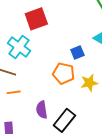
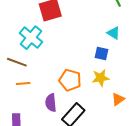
blue square: (77, 52) -> (101, 53), moved, turned 32
orange pentagon: (64, 73) -> (70, 80), moved

